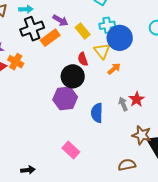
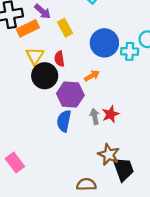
cyan cross: (107, 25) -> (130, 51), moved
yellow triangle: (102, 51) -> (35, 56), moved
purple hexagon: (65, 98) -> (70, 94), moved
pink rectangle: (71, 150) -> (15, 162), moved

